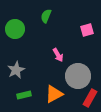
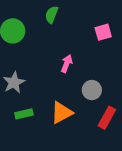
pink arrow: (58, 55) -> (67, 64), turned -128
gray circle: (78, 76) -> (92, 90), size x0.6

